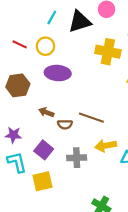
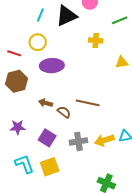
red line: (20, 44) -> (14, 53), moved
yellow cross: (108, 52) -> (96, 40), size x0.6
brown semicircle: (65, 124) -> (64, 112), turned -136
yellow arrow: (106, 146) -> (104, 140), moved
cyan L-shape: (17, 162) -> (24, 164), moved

